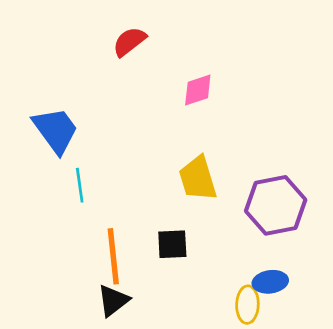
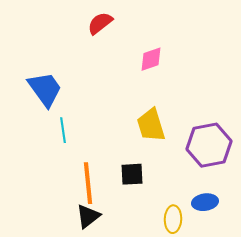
yellow ellipse: (247, 305) -> (173, 219), moved

